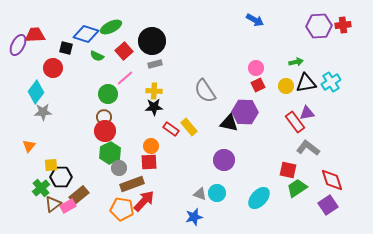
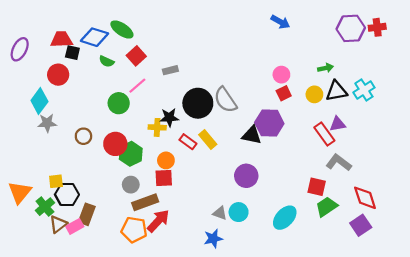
green ellipse: (111, 27) -> (122, 29), turned 60
red trapezoid: (35, 35) -> (61, 39), moved
black circle: (152, 41) -> (198, 103), moved
yellow cross: (154, 91) -> (157, 127), moved
brown circle: (104, 117) -> (83, 136), moved
orange triangle: (29, 146) -> (20, 192), moved, size x1.6
green hexagon: (110, 153) -> (131, 154), moved
brown rectangle: (79, 195) -> (87, 214), turned -30

